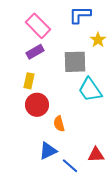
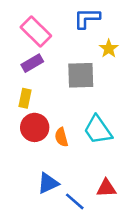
cyan trapezoid: (90, 90) -> (98, 130), moved
orange semicircle: (59, 124) -> (61, 137), moved

